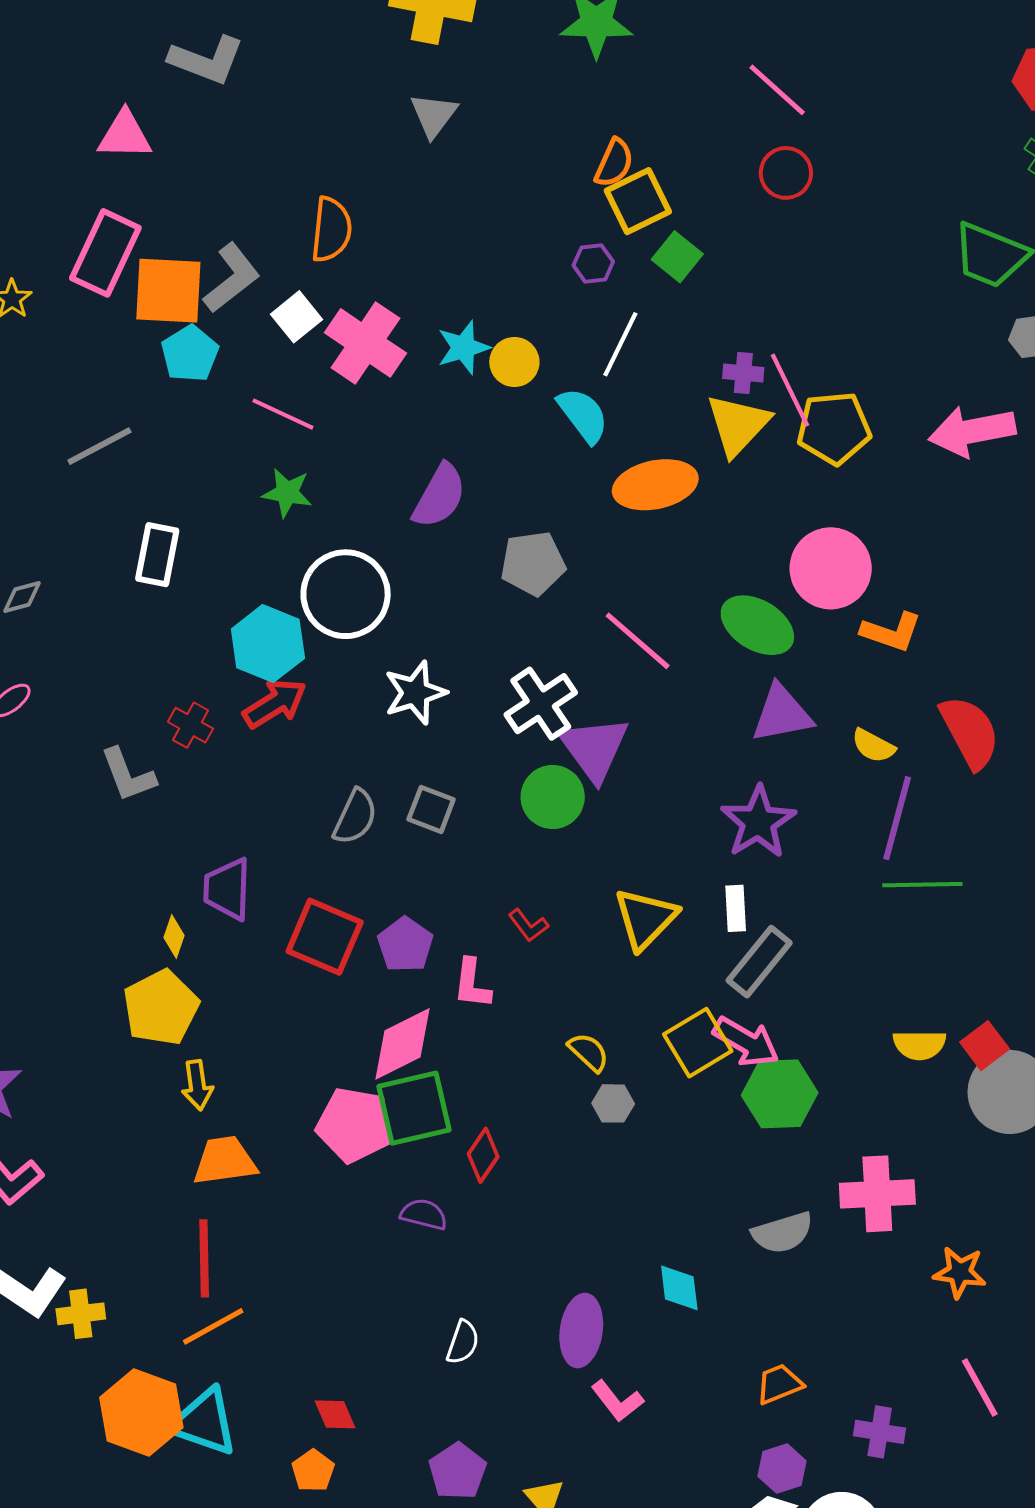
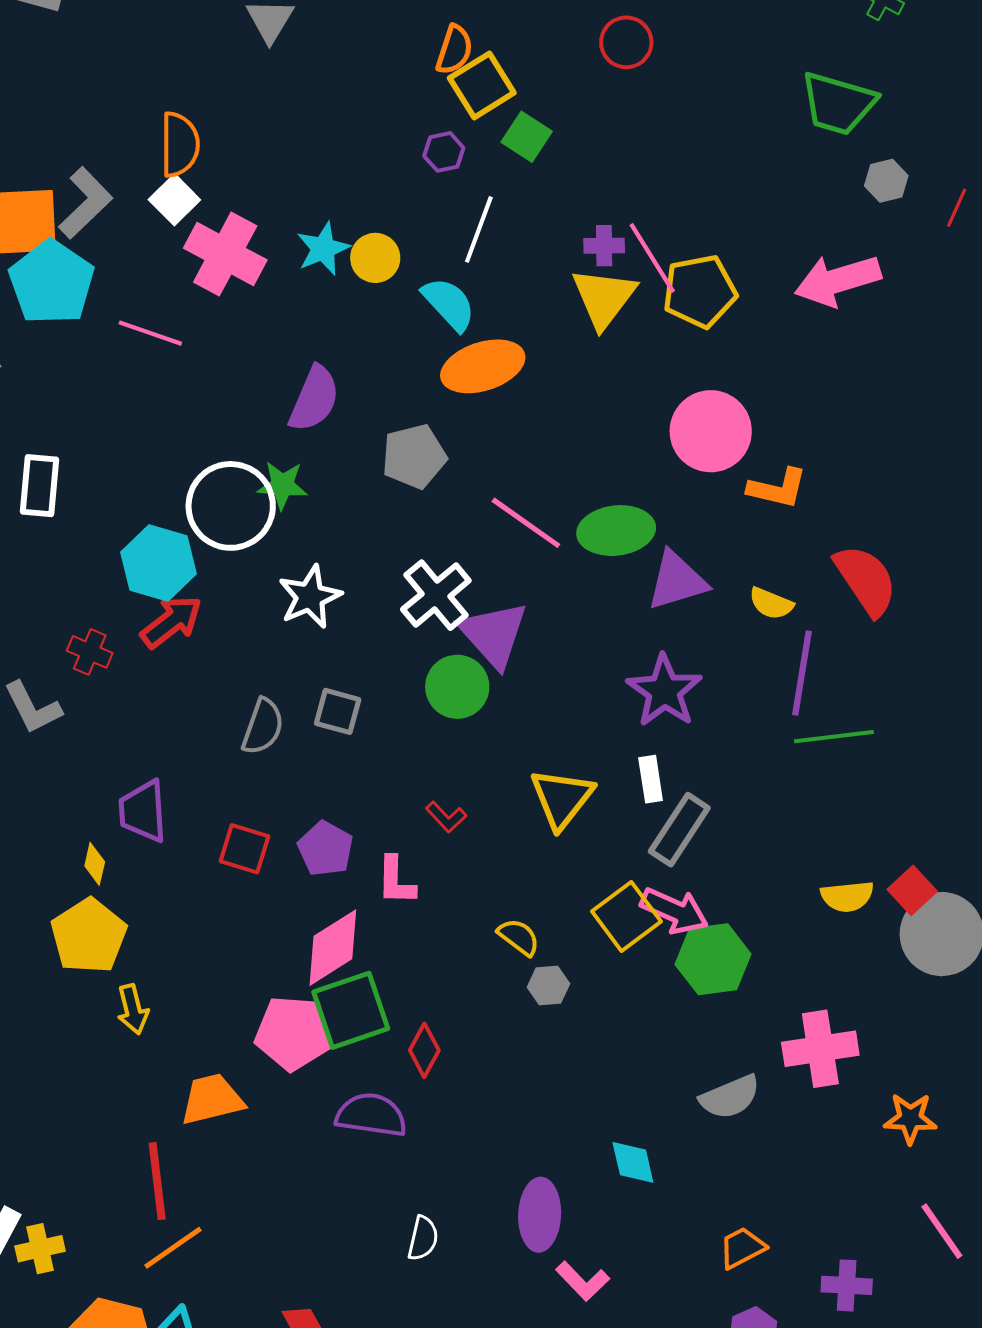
white square: (297, 317) -> (174, 200), moved
cyan pentagon: (190, 354) -> (52, 282), size x1.5
orange ellipse: (655, 485) -> (483, 366), moved
green star: (287, 493) -> (282, 485), moved
green ellipse: (757, 625) -> (616, 531), moved, turned -32
red square: (325, 937) -> (244, 849), size x0.7
orange trapezoid: (225, 1161) -> (212, 1099), moved
purple semicircle: (424, 1214) -> (371, 1115), size x1.5

